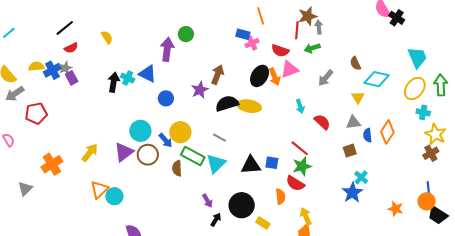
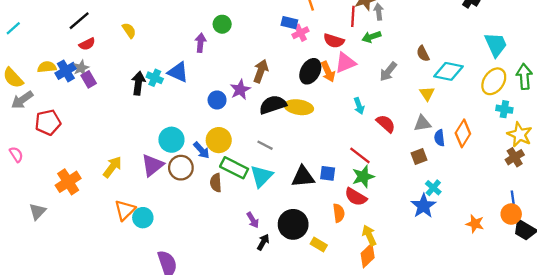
purple arrow: (167, 49) -> (200, 43), size x0.7
blue circle: (166, 98) -> (217, 100), moved

